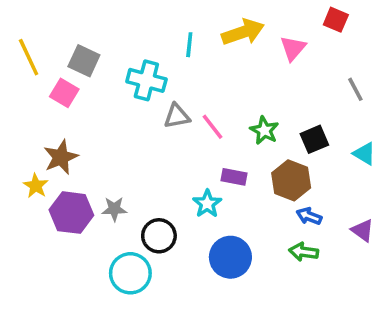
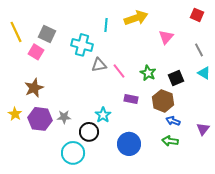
red square: (336, 20) -> (197, 15), moved
pink triangle: (293, 48) -> (166, 37), moved
cyan triangle: (364, 154) -> (204, 73), moved
yellow star: (36, 186) -> (15, 114), moved
cyan star: (207, 204) -> (103, 115), moved
purple triangle: (363, 230) -> (203, 129), turned 32

